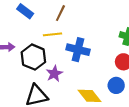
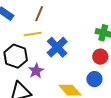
blue cross: (78, 50) -> (57, 47), turned 35

